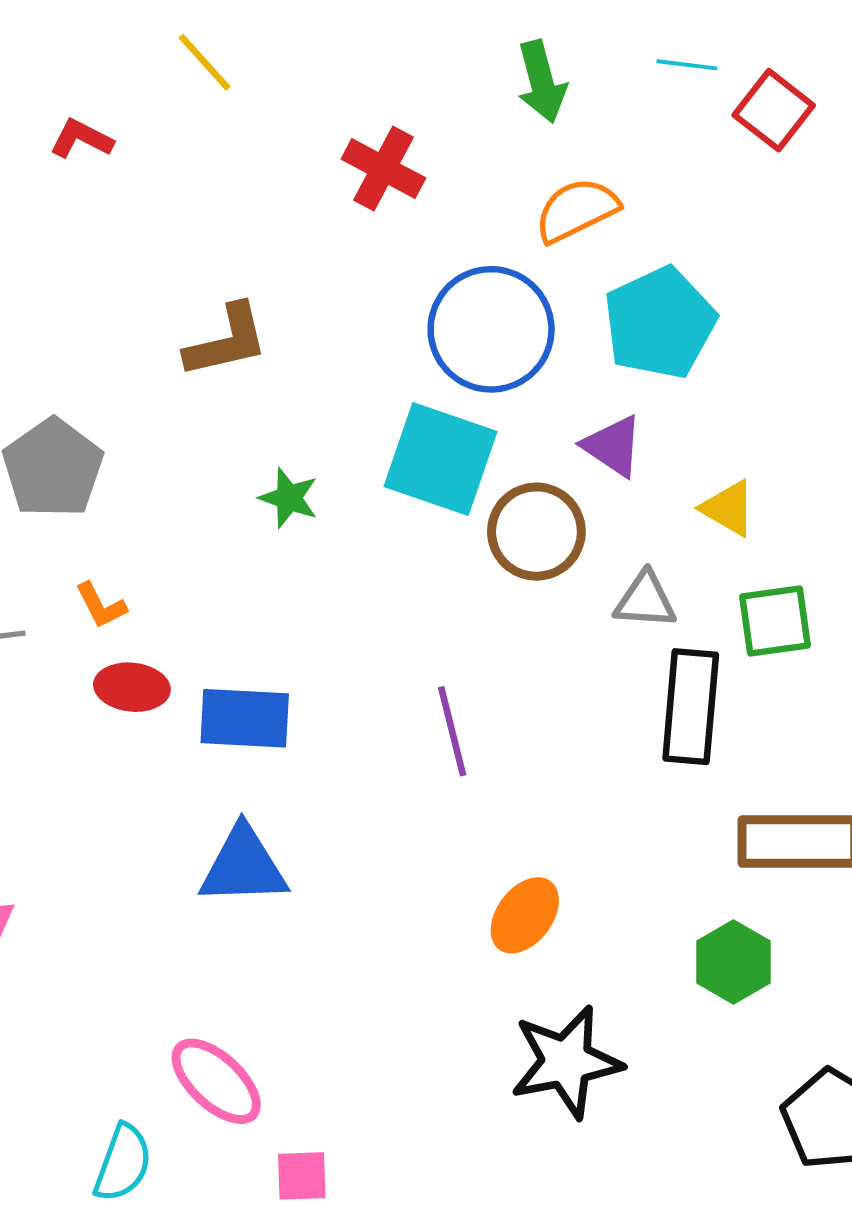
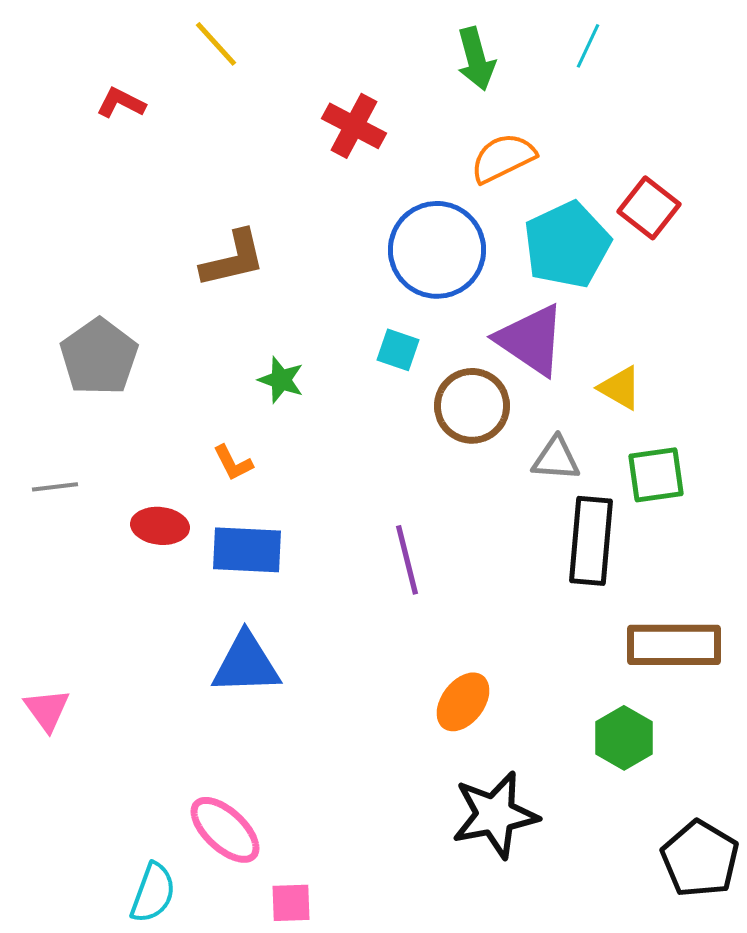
cyan line: (687, 65) -> (588, 46), turned -72
red square: (774, 110) -> (649, 208), moved
purple triangle: (613, 446) -> (531, 340), size x1.5
cyan square: (440, 459) -> (398, 350), size x0.5
orange L-shape: (101, 605) -> (233, 463), moved

